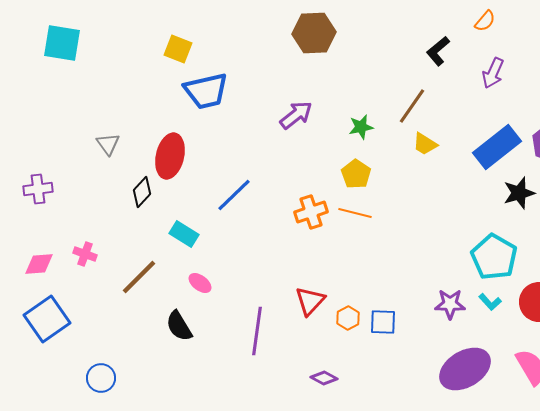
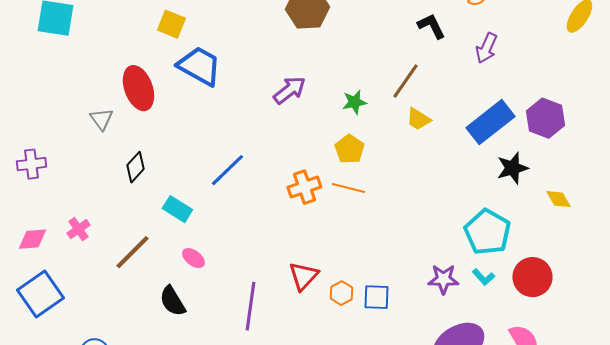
black L-shape: (438, 51) -> (431, 26), turned 104
blue trapezoid: (206, 91) -> (199, 66), turned -138
red ellipse: (170, 156) -> (138, 88), moved, turned -33
pink cross: (85, 254) -> (78, 229), turned 35

